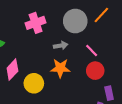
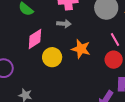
gray arrow: (61, 46) -> (64, 24), moved

